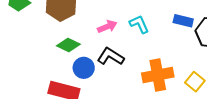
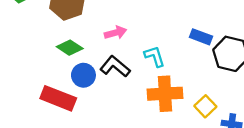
cyan L-shape: (139, 24) -> (155, 56), moved

